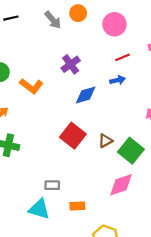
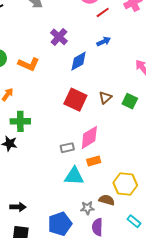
red line: (122, 57) -> (103, 12), moved
green square: (131, 151) -> (130, 101), size x0.7
pink diamond: (121, 185) -> (89, 137), moved
cyan triangle: (39, 209) -> (74, 176), moved

